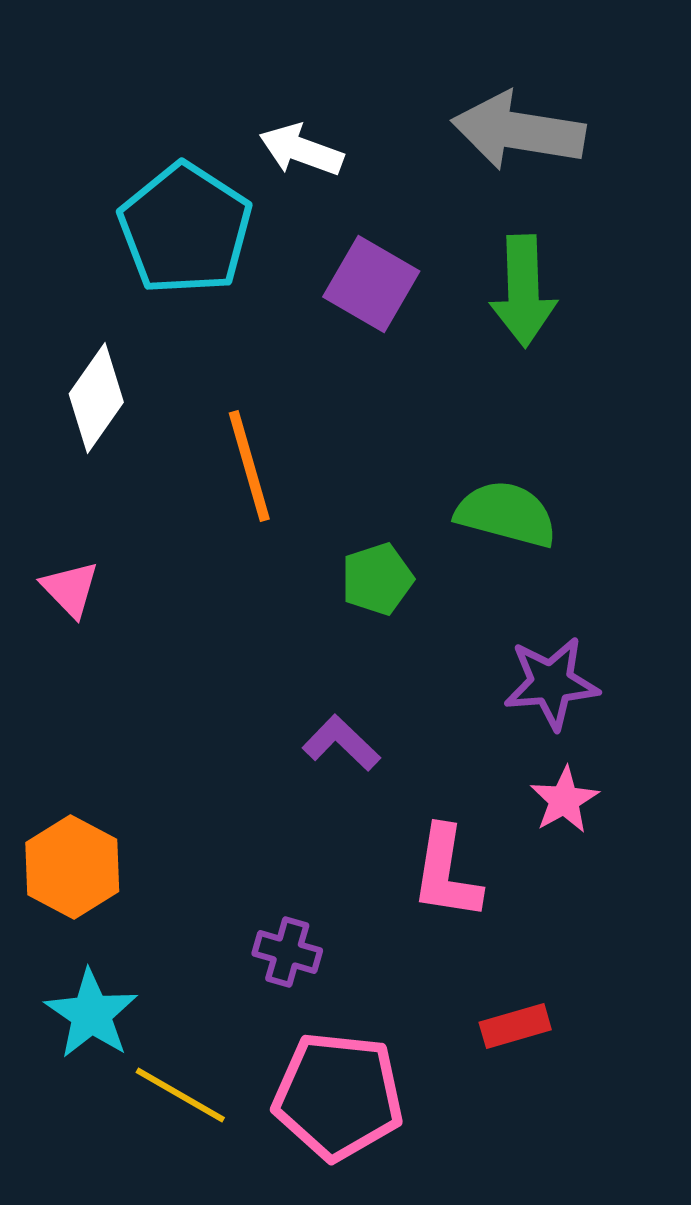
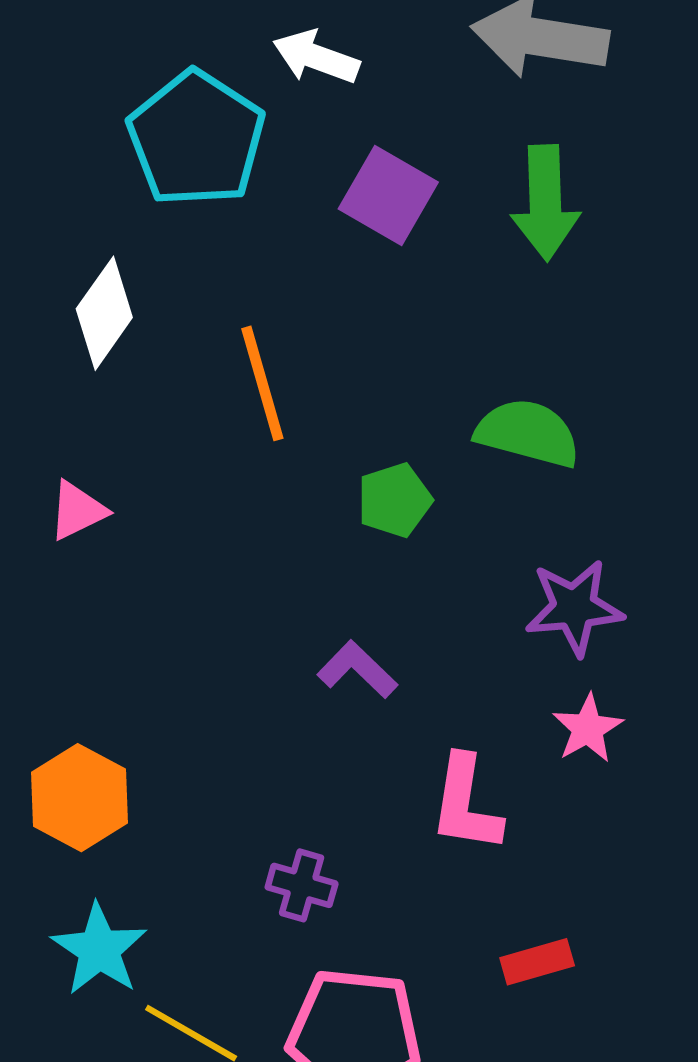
pink triangle: (70, 589) -> (77, 510), turned 48

